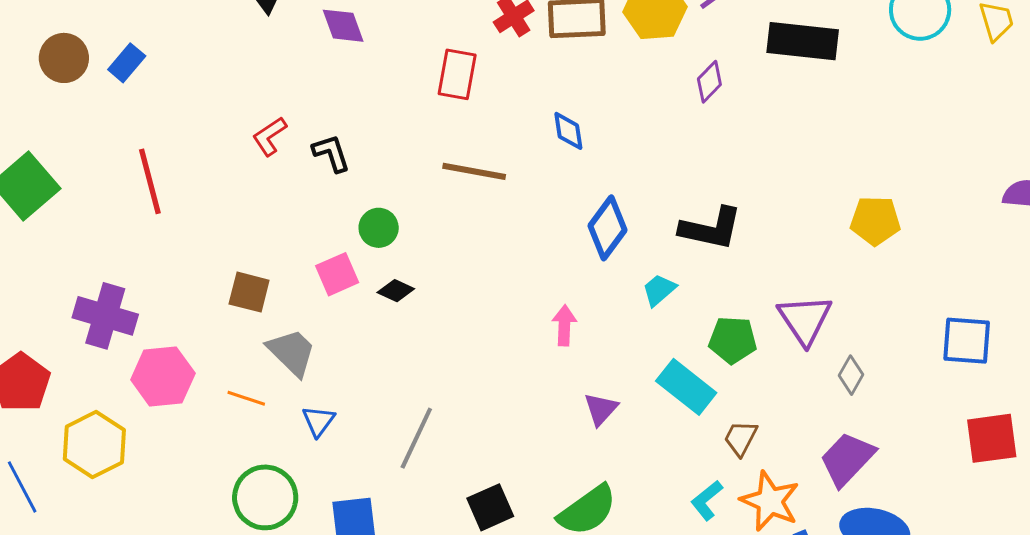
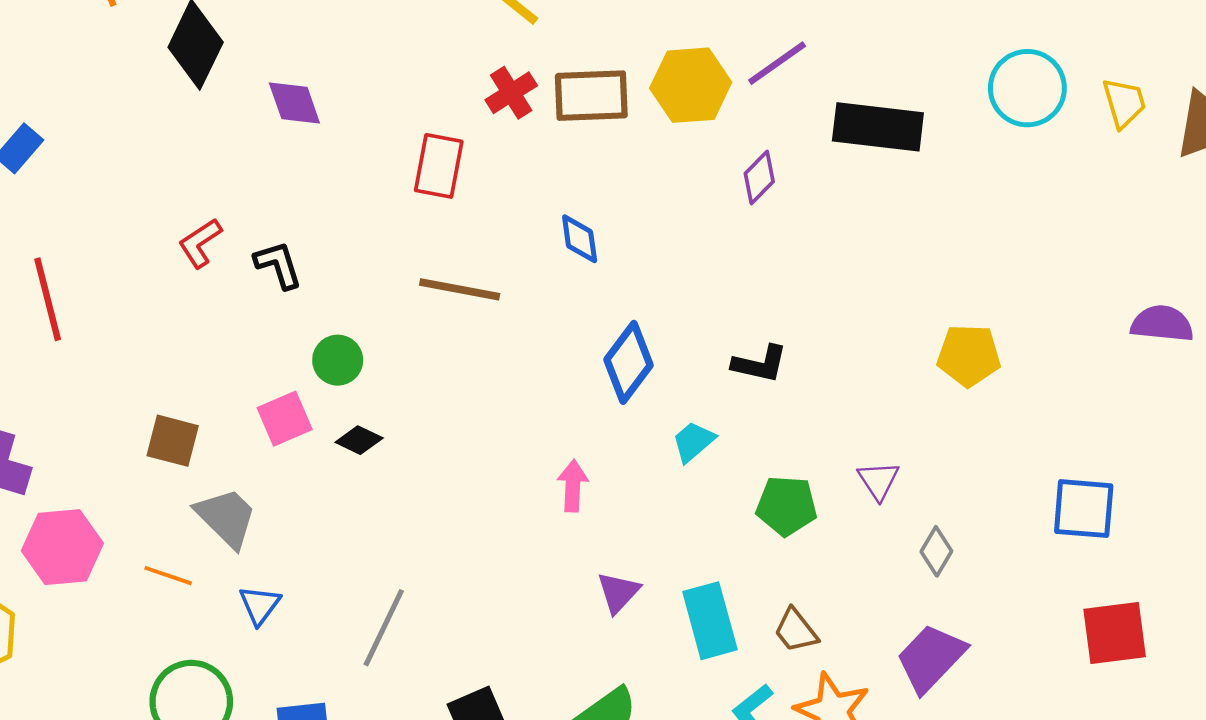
black L-shape: (711, 228) -> (760, 364), size x0.7
purple triangle: (805, 320) -> (878, 480), size x0.6
cyan rectangle: (686, 387) -> (710, 621), moved, turned 36
brown trapezoid: (741, 438) -> (796, 630), turned -66

